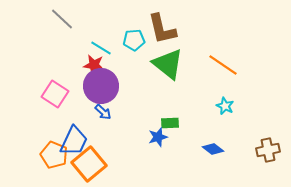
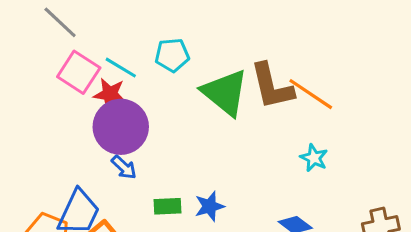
brown L-shape: (162, 29) -> (272, 86), moved
pink square: (55, 94) -> (79, 72), moved
green rectangle: (170, 123) -> (167, 206), moved

